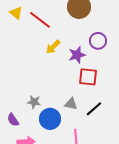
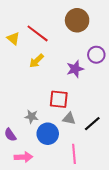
yellow triangle: (16, 13) -> (13, 38), moved
yellow arrow: (53, 47) -> (37, 61), moved
red square: (88, 77) -> (59, 99), moved

